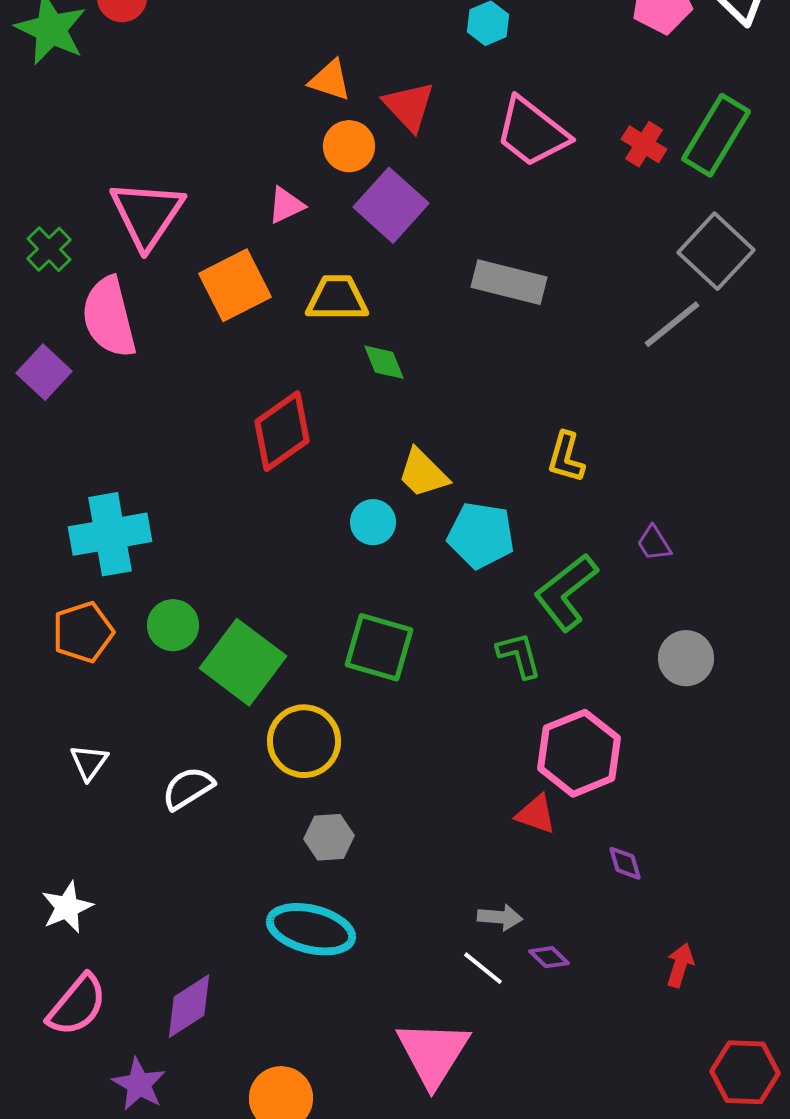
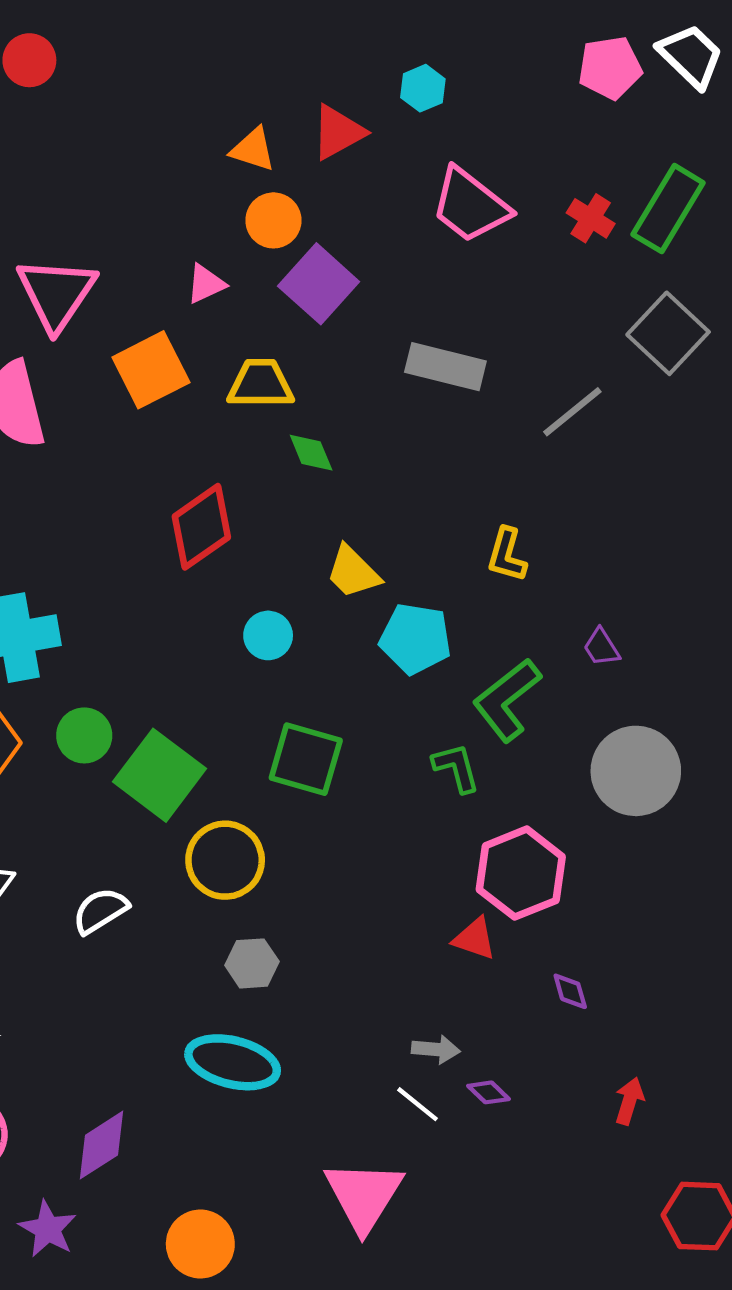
red triangle: (409, 106) -> (338, 132), moved, turned 44
gray line: (672, 324) -> (572, 412), moved
cyan circle: (373, 522) -> (268, 635), moved
gray circle: (686, 658) -> (636, 771), size x1.5

